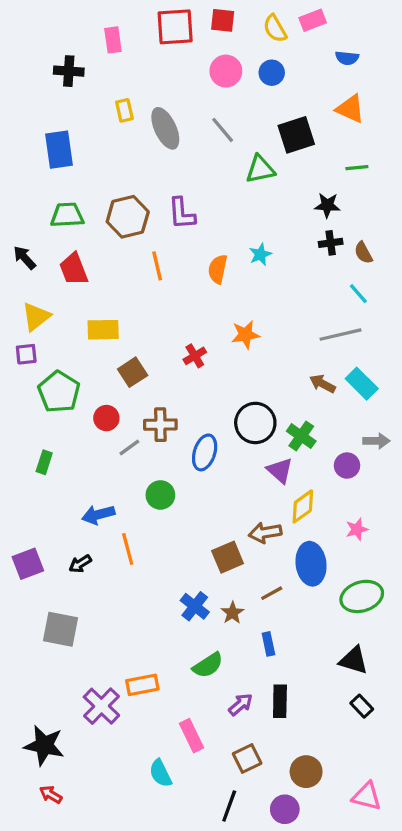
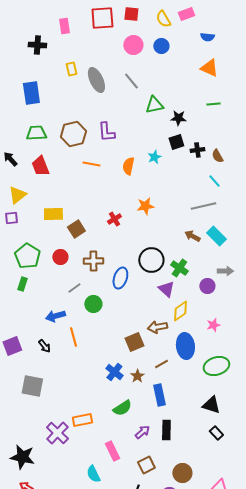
black square: (296, 135) -> (176, 142), moved, size x0.7
black star: (327, 205) -> (178, 118), moved
orange line: (157, 266) -> (91, 164), turned -66
yellow rectangle: (103, 330) -> (53, 214), moved
green pentagon: (59, 392) -> (27, 256), moved
gray line: (129, 448) -> (74, 288), moved
black arrow: (80, 564) -> (44, 346), turned -96
blue rectangle: (268, 644) -> (159, 395), size x1.5

